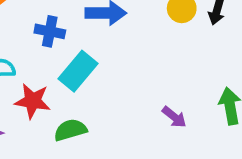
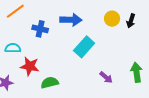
cyan rectangle: (78, 71) -> (84, 47), moved

